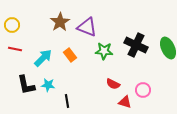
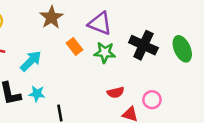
purple triangle: (87, 27) -> (100, 23), moved
orange rectangle: (70, 55) -> (74, 46), moved
red semicircle: (113, 84) -> (116, 92), turned -40

